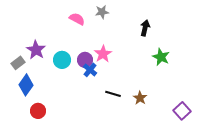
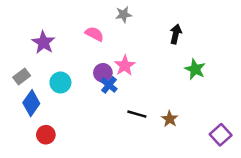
pink semicircle: (77, 19) -> (94, 34), moved
purple star: (36, 50) -> (43, 42), moved
cyan circle: (62, 60) -> (60, 83), moved

